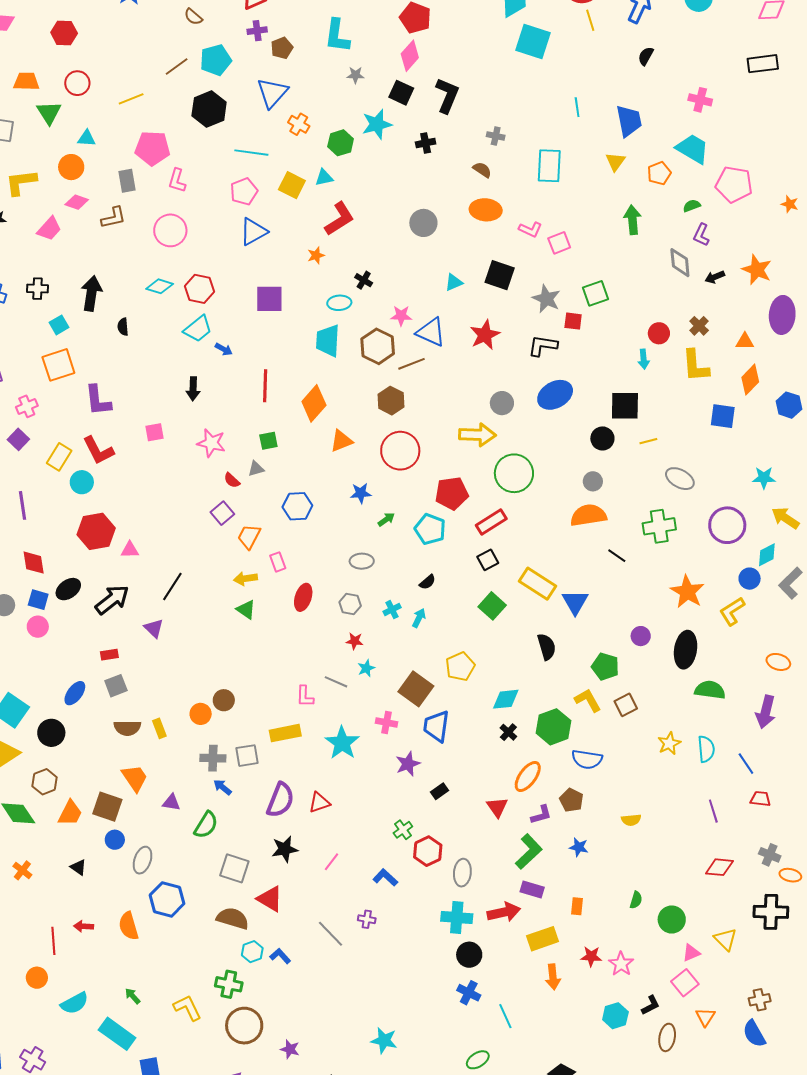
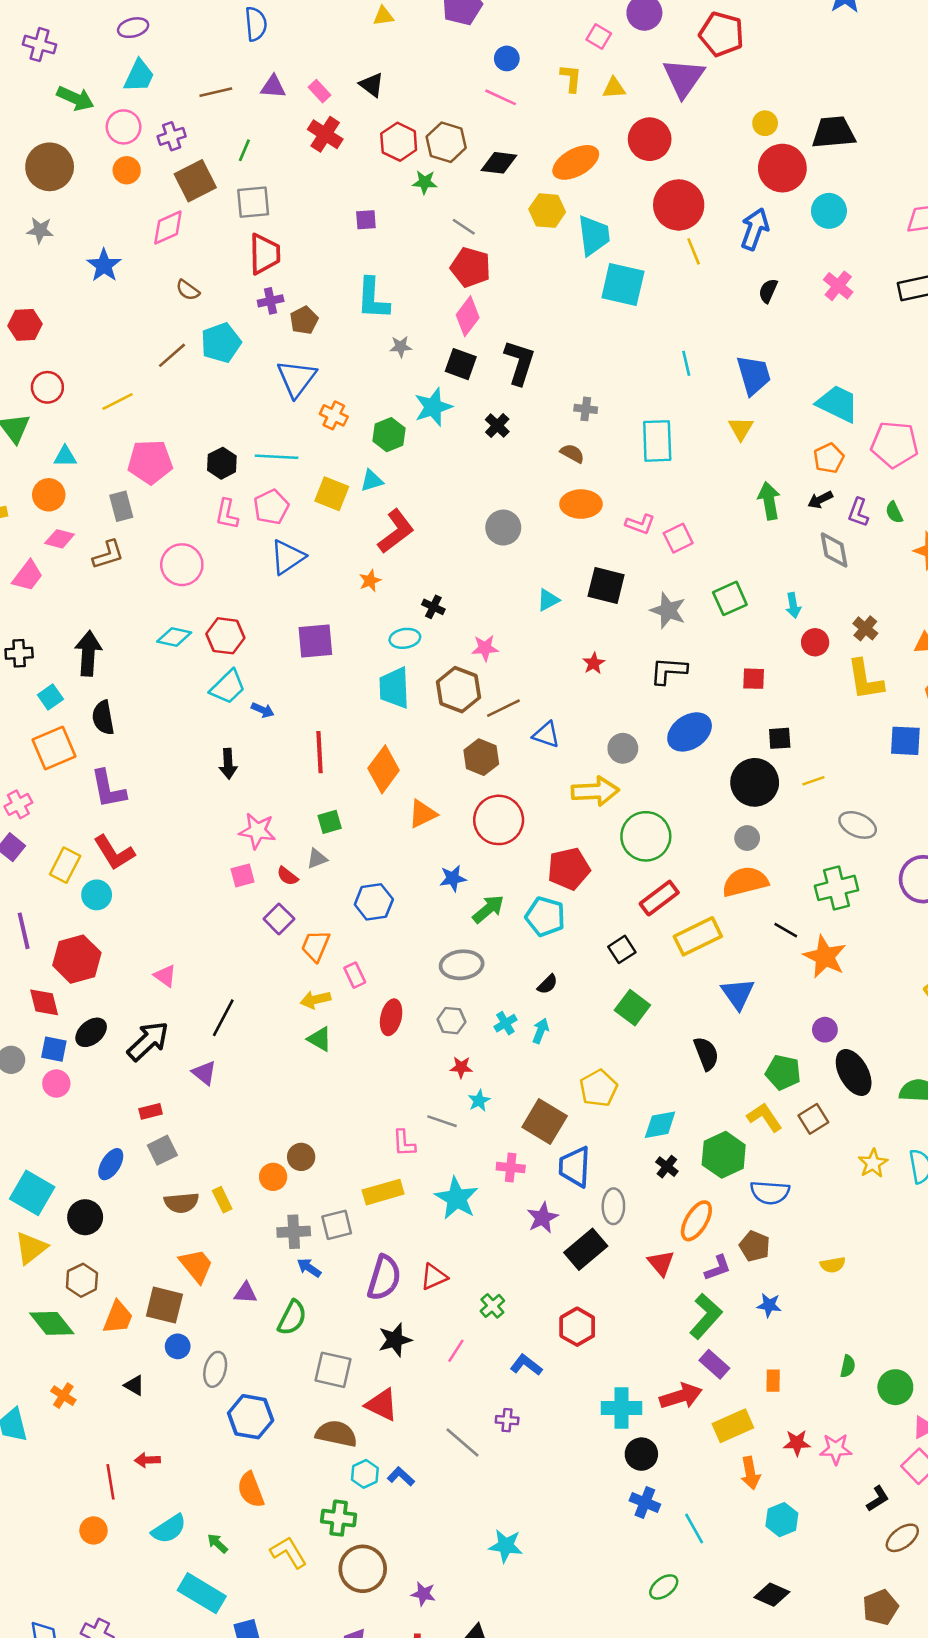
pink cross: (700, 100) -> (838, 286), moved, turned 30
black hexagon: (209, 109) -> (222, 463), moved, size x0.7
black cross: (426, 143) -> (497, 426), turned -30
orange pentagon: (659, 173) -> (829, 458), moved
pink L-shape: (177, 181) -> (227, 514), moved
green semicircle: (692, 206) -> (894, 512), moved, turned -90
black arrow: (715, 277) -> (820, 500), moved
red square: (573, 321) -> (754, 679), moved
black semicircle: (123, 327) -> (103, 718), moved, size x1.5
blue triangle: (431, 332) -> (546, 735), moved, size x0.7
red star: (485, 335) -> (594, 663), size x0.6
cyan arrow: (644, 359) -> (793, 605), moved
black square: (625, 406) -> (780, 738), size x0.6
pink square: (154, 432) -> (243, 875), moved
black circle: (602, 438) -> (755, 782), size x1.6
green arrow: (386, 519) -> (488, 909), size x1.5
red rectangle: (491, 522) -> (659, 898), moved
red hexagon: (96, 531) -> (77, 959), moved
pink triangle: (130, 550) -> (165, 976), turned 42
gray ellipse: (362, 561) -> (462, 965), size x1.4
yellow rectangle: (537, 584) -> (698, 936), moved, turned -54
orange star: (687, 592) -> (825, 957), moved
black ellipse: (686, 650) -> (854, 1072), moved, turned -33
black rectangle: (440, 791) -> (586, 1249), size x1.8
green cross: (403, 830) -> (492, 1306), moved
gray ellipse: (462, 873) -> (613, 1206), moved
purple rectangle: (532, 890) -> (714, 1364), turned 30
orange semicircle: (129, 926) -> (251, 1490), moved
pink star: (621, 964) -> (836, 1449), turned -30
cyan semicircle: (75, 1003) -> (169, 1529), moved
cyan hexagon: (615, 1016) -> (782, 1520), moved
brown ellipse: (667, 1037) -> (902, 1538), turned 48
cyan star: (384, 1040) -> (506, 1546), moved

